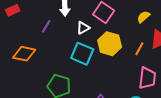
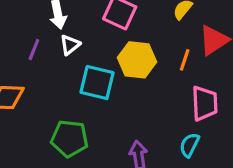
white triangle: (83, 28) -> (70, 45), moved

